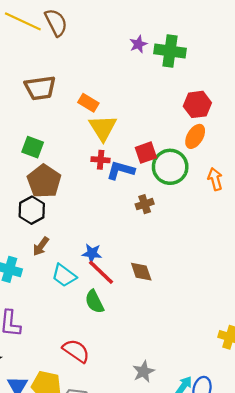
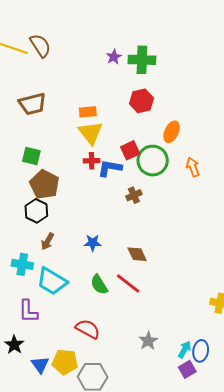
orange rectangle: (88, 103) -> (88, 112), moved, turned -30
red hexagon: (197, 104) -> (141, 101), moved
red line: (101, 272) -> (128, 283), moved
cyan trapezoid: (64, 275) -> (52, 281), moved, size x1.4

